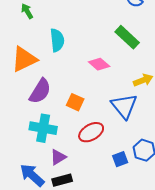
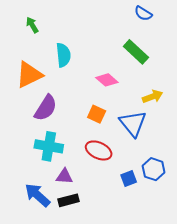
orange square: (75, 102) -> (97, 114), moved
red ellipse: (91, 132) -> (99, 150), turned 55
purple triangle: (58, 157) -> (64, 176), turned 36

